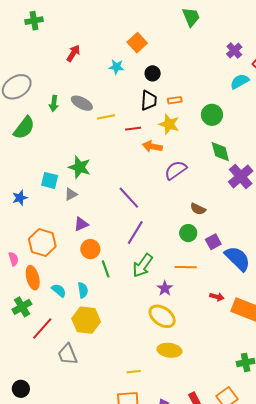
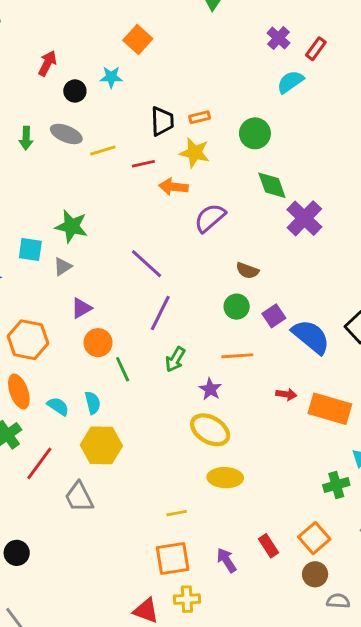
black circle: (153, 73) -> (75, 91), moved
green arrow: (143, 266) -> (175, 359), size x0.7

